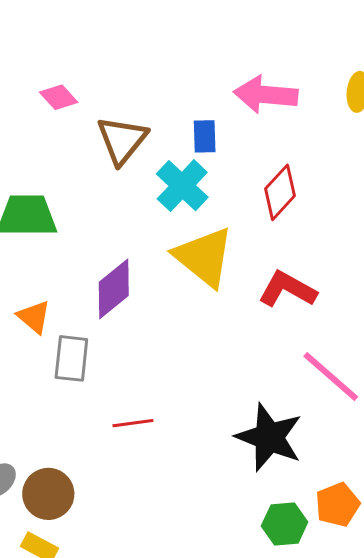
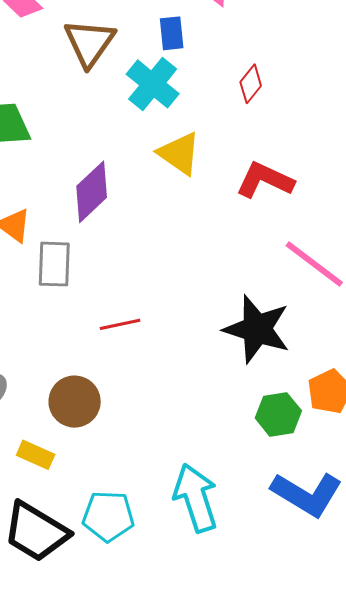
red diamond: (280, 192) -> (251, 84), size x0.7
yellow triangle: (204, 257) -> (179, 153), size x0.7
brown circle: (48, 494) -> (75, 402), moved

